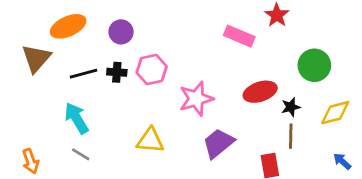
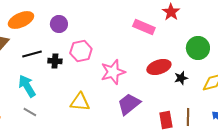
black cross: (117, 72) -> (55, 61), moved
brown line: (291, 136) -> (188, 117), moved

